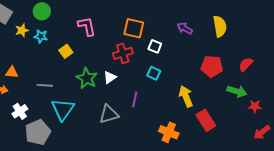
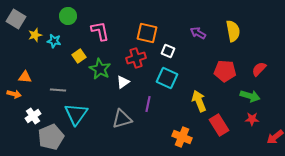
green circle: (42, 11) -> (68, 16), moved
cyan square: (154, 73) -> (167, 78), size x1.5
green star: (87, 78) -> (100, 69), moved
red star: (255, 106) -> (252, 119), moved

